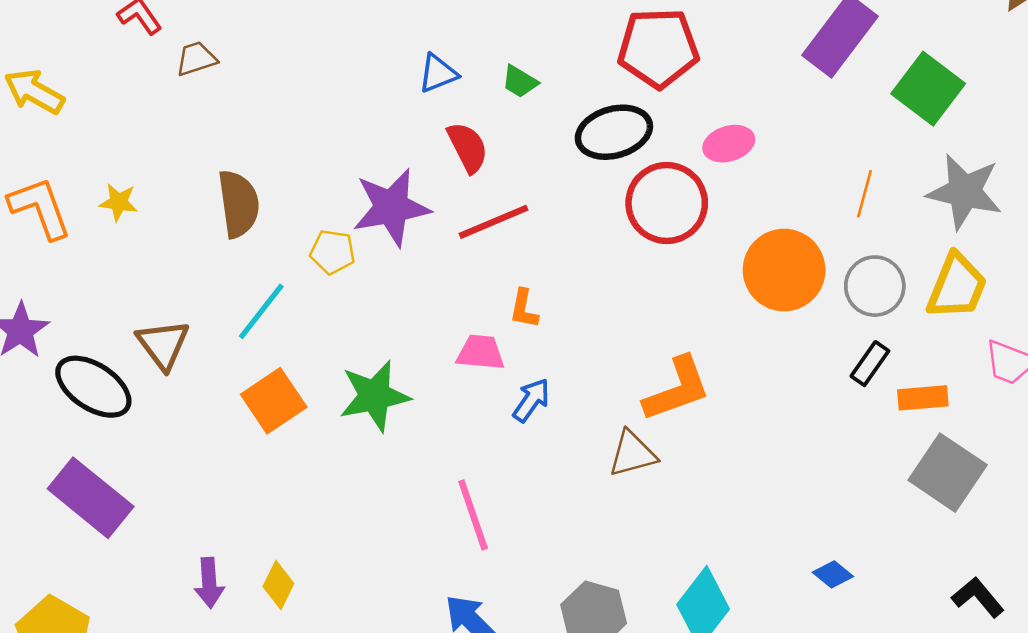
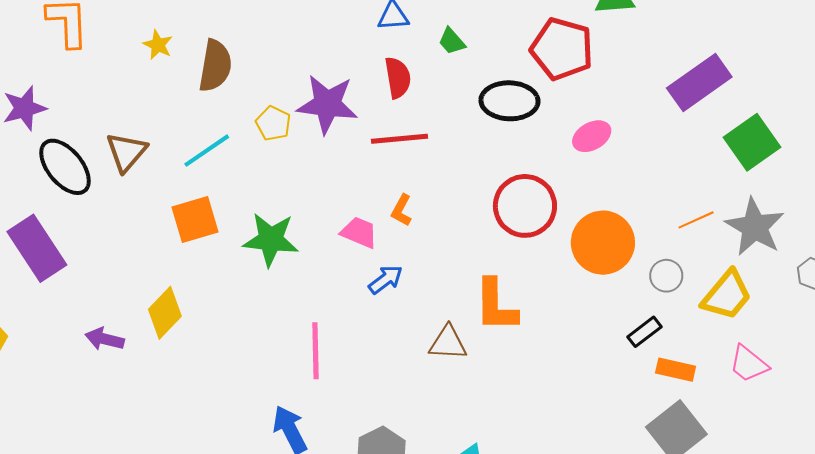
pink ellipse: (729, 144) -> (592, 136), turned -30
orange line: (865, 194) -> (696, 220), moved, turned 33
yellow star: (119, 202) -> (158, 45), moved
red circle: (667, 203) -> (525, 206), moved
gray circle: (875, 286) -> (666, 276), size x0.7
orange L-shape: (677, 389) -> (496, 305), turned 92
purple arrow: (209, 583) -> (105, 339), turned 90
yellow diamond: (278, 585) -> (165, 313), moved, size x1.4

